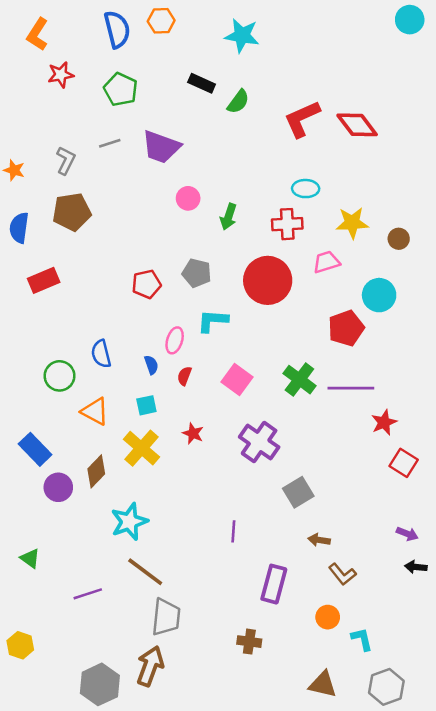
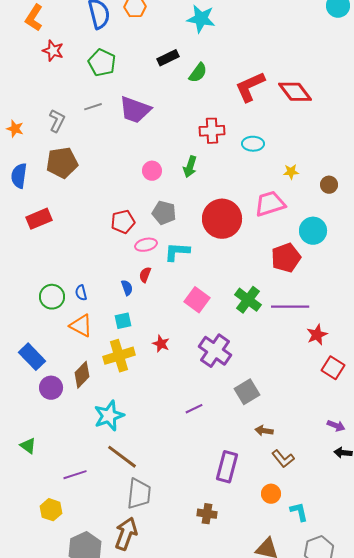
red star: (61, 75) -> (53, 51), turned 30
black rectangle: (202, 83) -> (168, 58), turned -50
pink circle: (188, 198) -> (152, 171), moved
yellow star: (352, 223) -> (291, 172), size x0.6
red cross: (287, 224) -> (212, 131), moved
pink trapezoid: (326, 262) -> (270, 204), size x1.4
pink ellipse: (175, 340) -> (146, 245), moved, turned 60
blue semicircle: (101, 354) -> (81, 293), moved, size x0.7
red semicircle: (184, 376) -> (145, 275), moved
yellow cross: (142, 448) -> (119, 356), turned 32
purple line: (233, 531) -> (194, 409), moved, turned 60
yellow hexagon: (20, 645) -> (51, 510), moved

